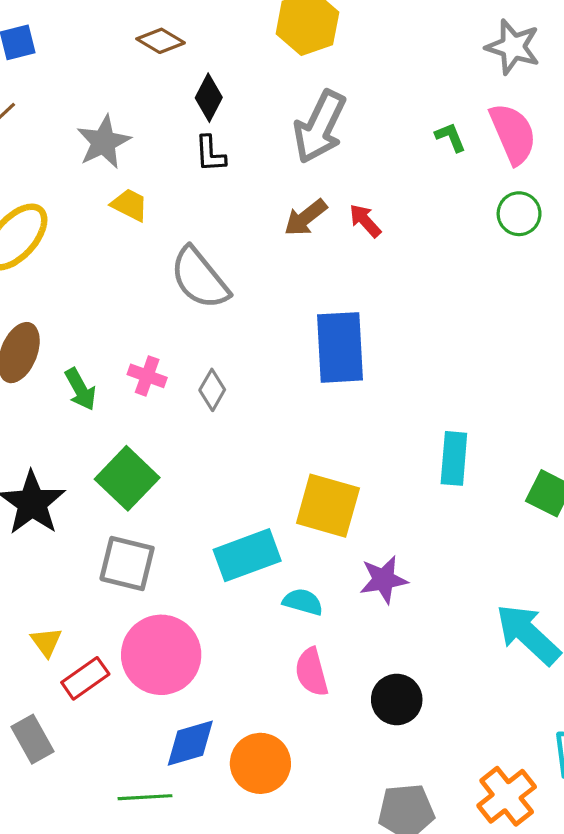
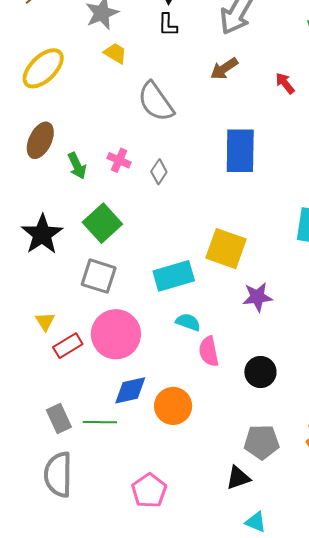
red arrow: (365, 221) -> (285, 83), moved
cyan semicircle: (303, 602) -> (188, 322), moved
gray rectangle: (32, 739) -> (59, 419), moved

